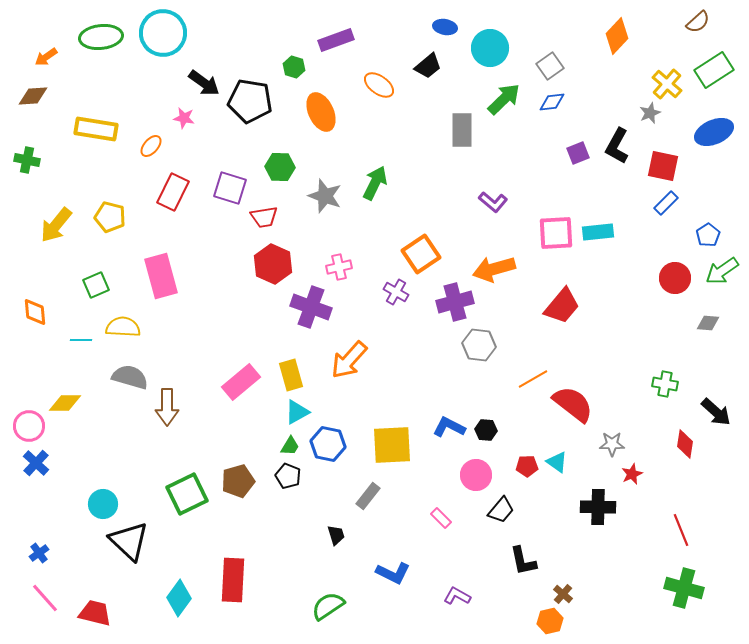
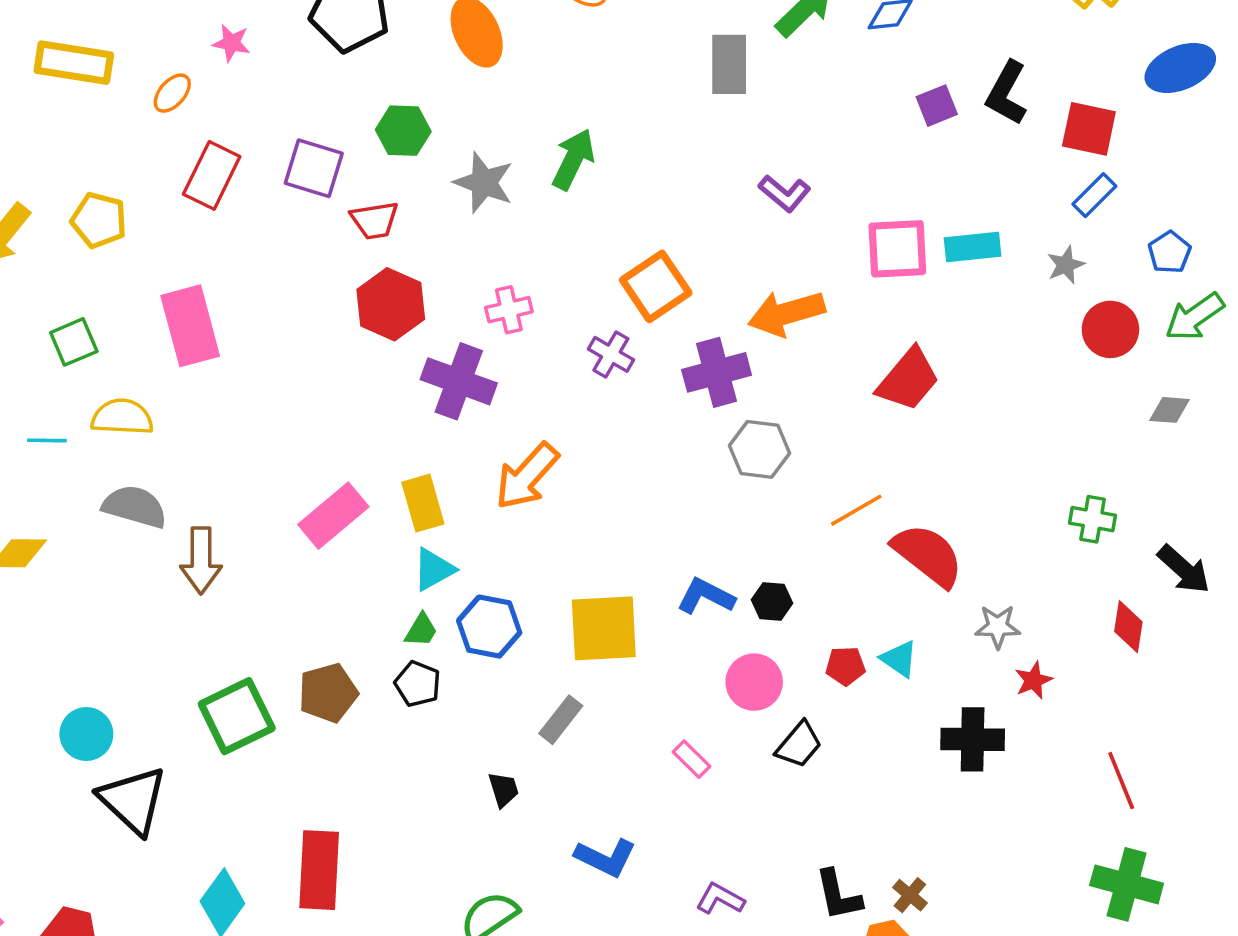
gray star: (650, 113) -> (1066, 265), moved
black L-shape: (523, 561) -> (838, 895), moved

